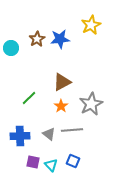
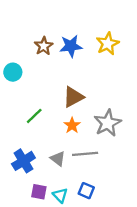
yellow star: (91, 25) -> (108, 44), moved
cyan circle: (11, 48) -> (13, 72), moved
blue cross: (20, 136) -> (23, 161), turned -30

